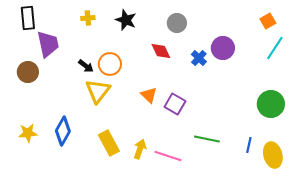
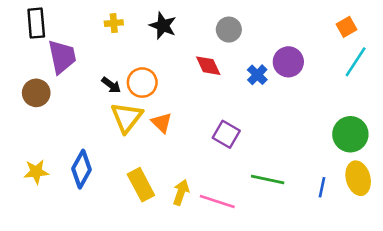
orange triangle: (149, 95) -> (162, 123), moved
yellow ellipse: (273, 155) -> (358, 178), moved

